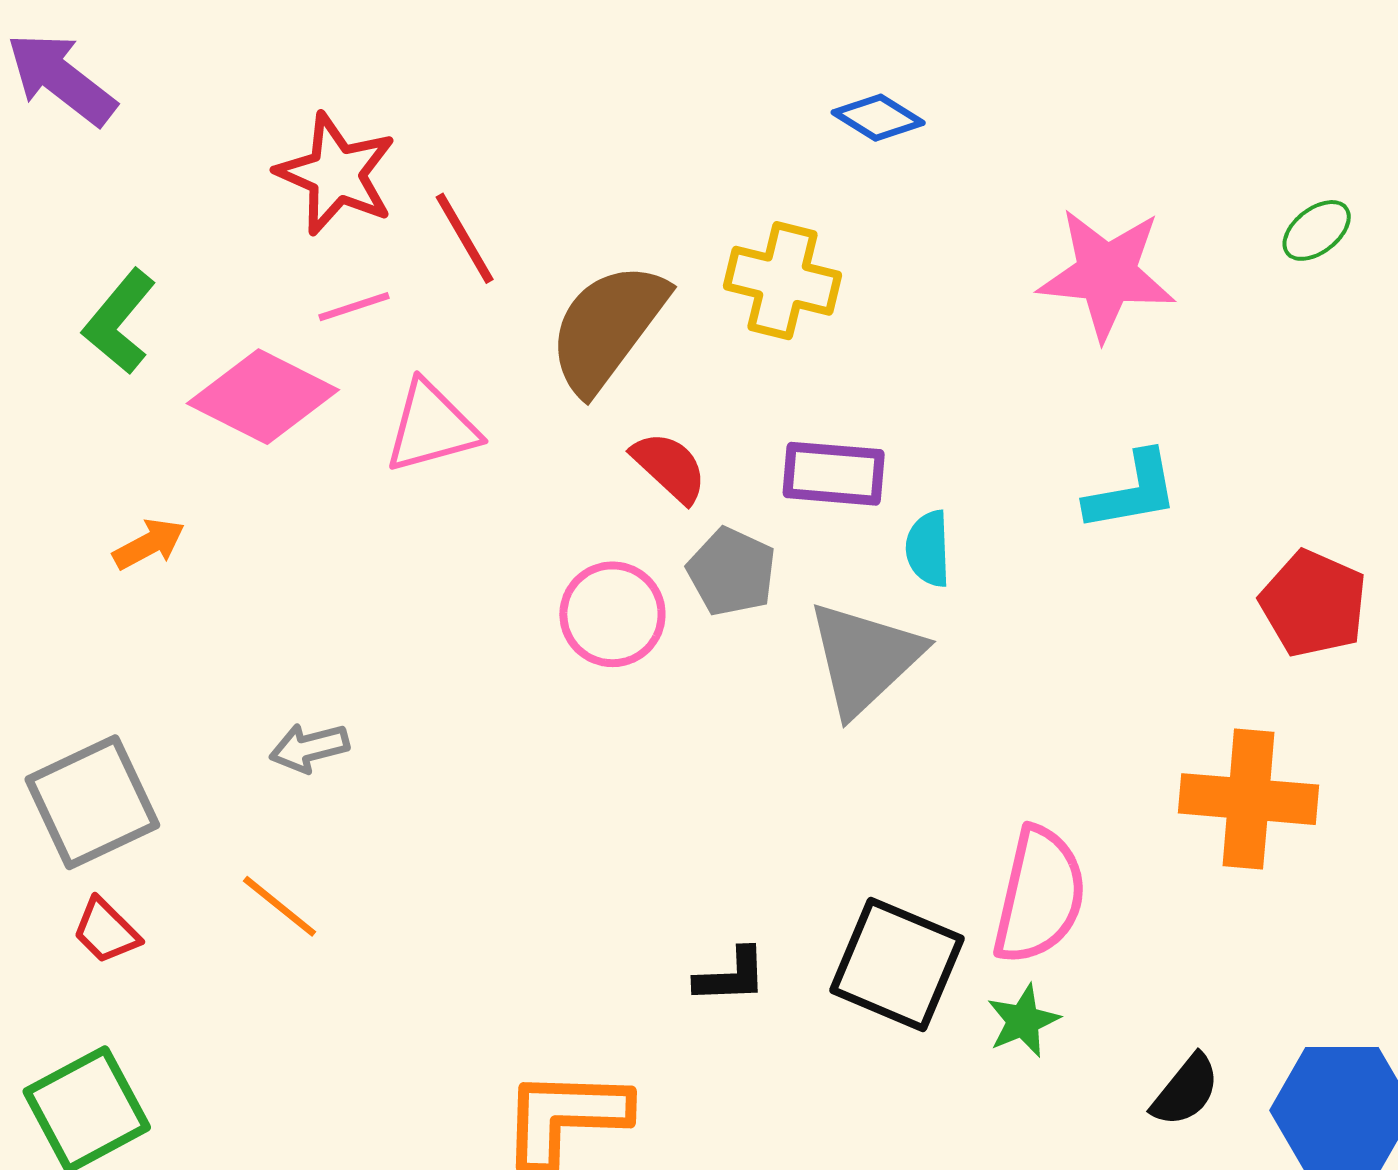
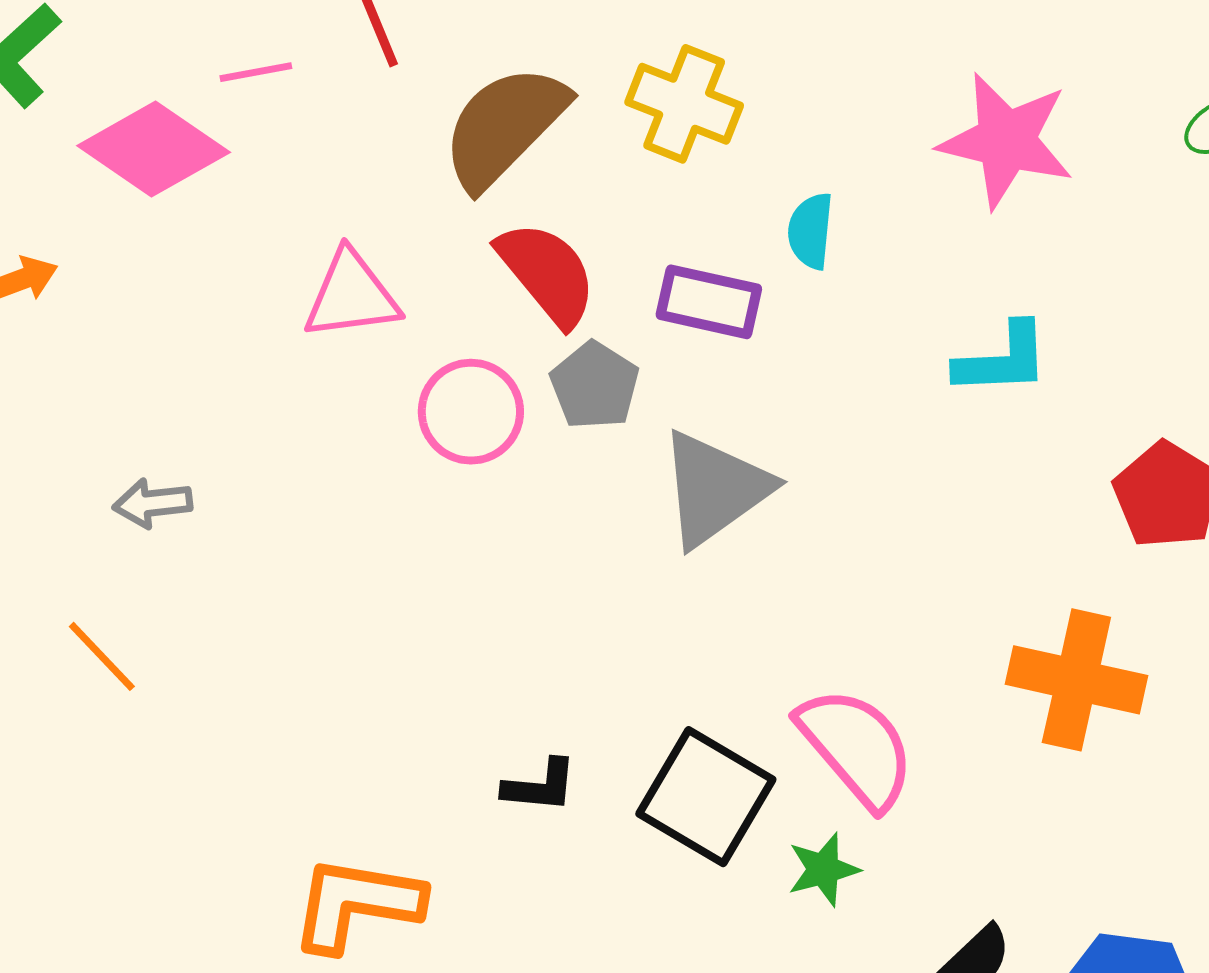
pink triangle: (432, 427) -> (351, 295), moved
red semicircle: (669, 467) -> (547, 273), size x1.4
cyan semicircle: (928, 549) -> (811, 231), moved
pink semicircle: (1039, 895) -> (856, 747), turned -61

